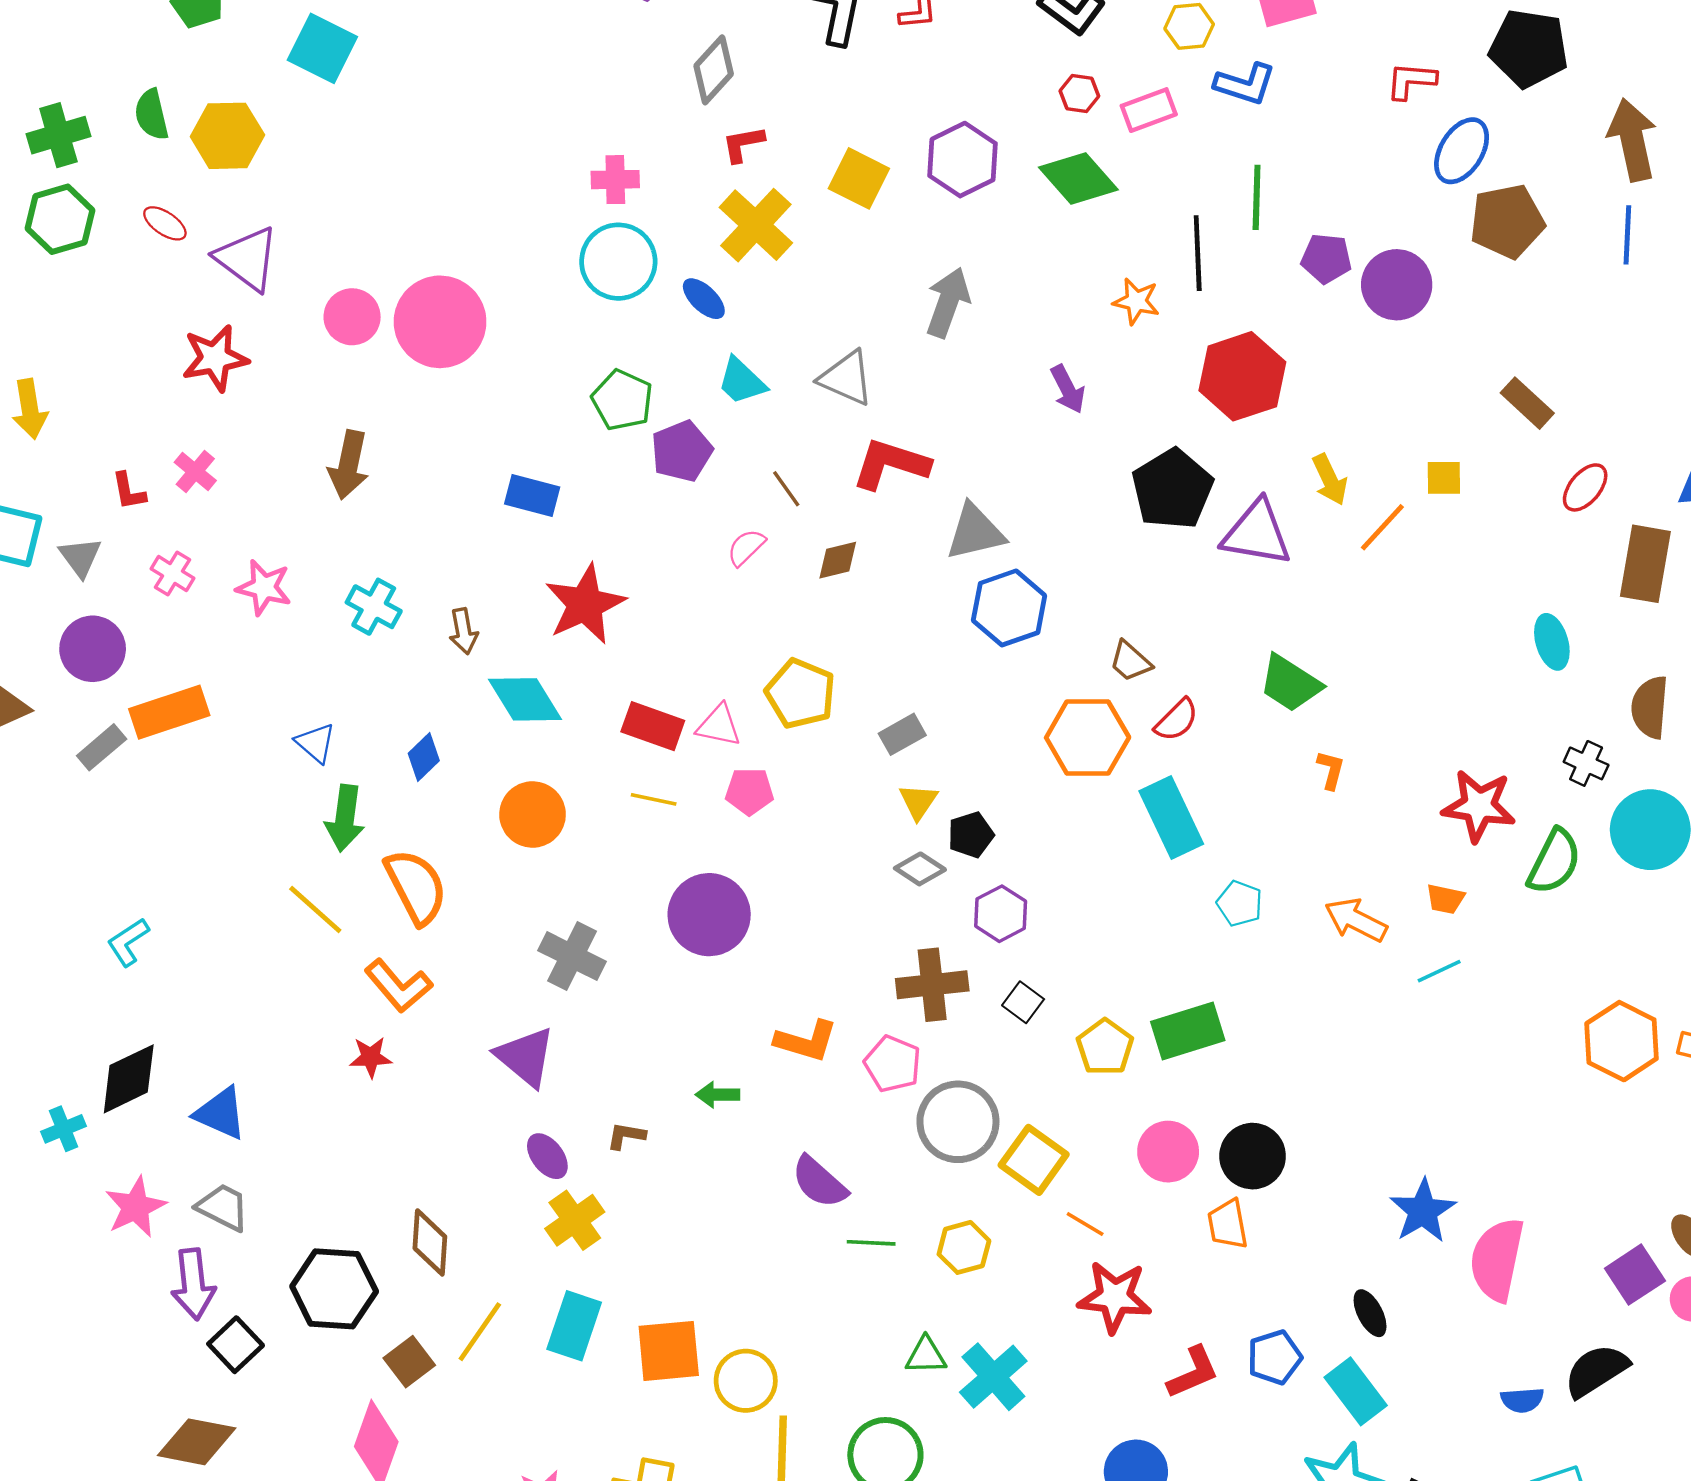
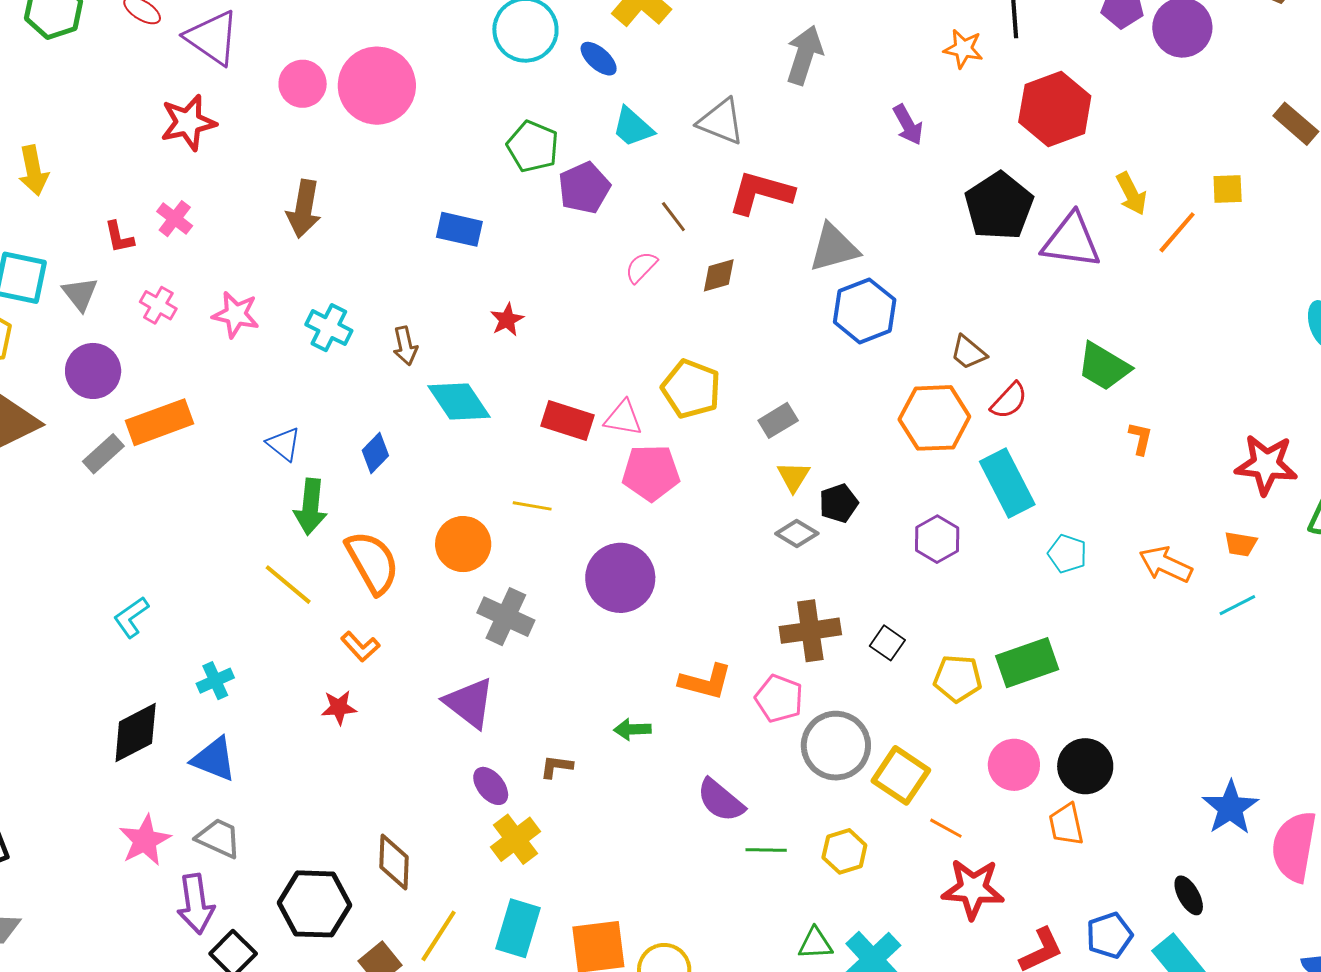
red star: (585, 604) -> (507, 320), size x0.5
pink pentagon: (750, 791) -> (651, 473), size x1.4
yellow line: (654, 799) -> (532, 506), moved
orange circle: (533, 814) -> (463, 544), moved
purple hexagon: (1001, 914) -> (937, 539), moved
orange L-shape: (398, 986) -> (360, 647), size x0.7
yellow pentagon: (1105, 1047) -> (958, 679), turned -30
cyan cross: (64, 1129) -> (215, 681), moved

